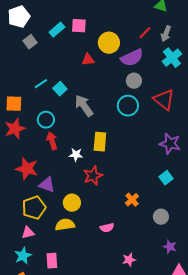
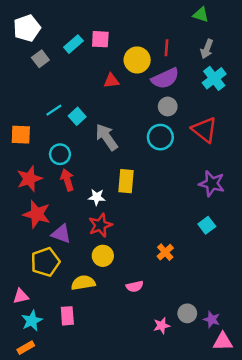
red line: (145, 33) -> (166, 48), moved, turned -40
red star: (15, 129) -> (29, 179), moved
red star: (93, 176) -> (100, 225), moved
yellow circle: (72, 203) -> (103, 256), moved
gray circle: (161, 217) -> (187, 313), moved
pink triangle: (28, 233) -> (21, 296), moved
purple star: (170, 247) -> (212, 319), moved
pink rectangle: (52, 261) -> (67, 316), moved

